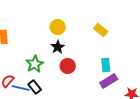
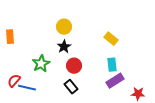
yellow rectangle: (101, 30) -> (111, 39), moved
black rectangle: (35, 87) -> (71, 87), moved

